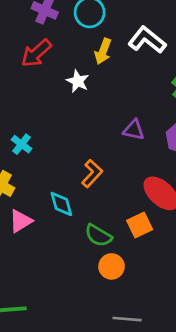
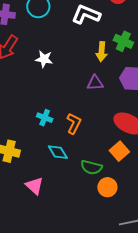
yellow arrow: (103, 51) -> (102, 52), moved
cyan cross: (22, 144) -> (45, 118), moved
pink triangle: (21, 221) -> (34, 186), moved, turned -30

